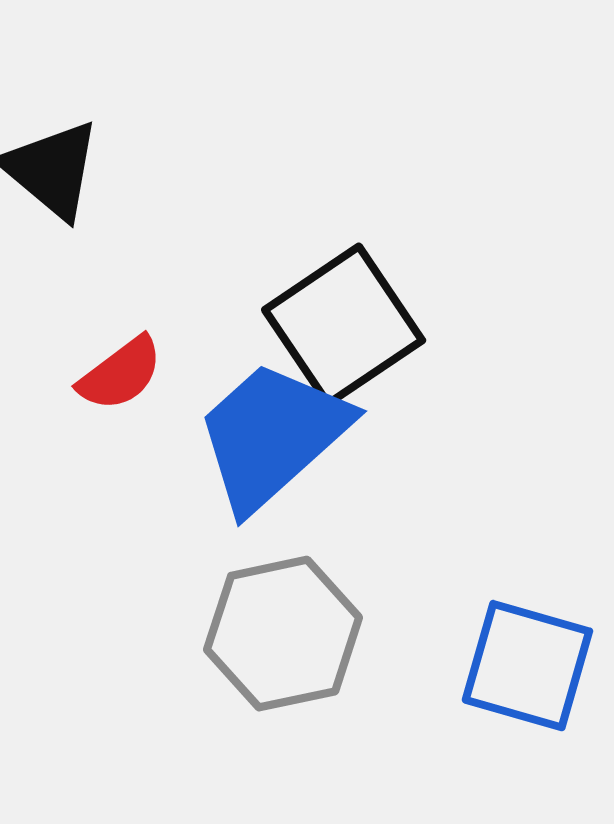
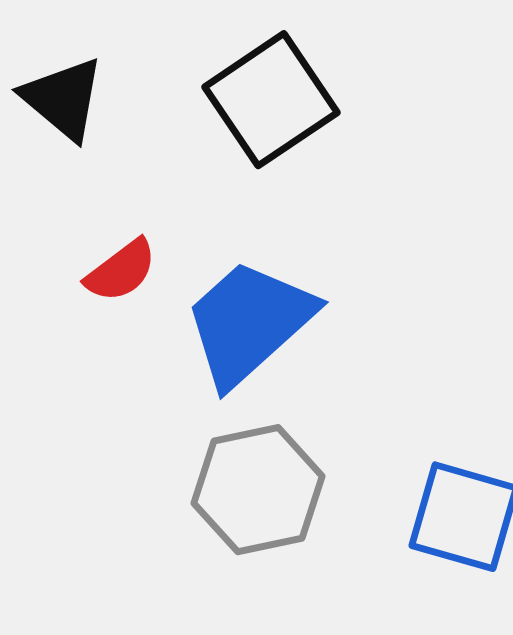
black square: (344, 325) -> (271, 100), moved

